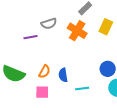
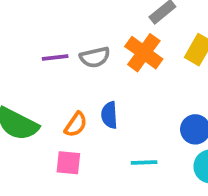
gray semicircle: (49, 24) -> (95, 57), moved
blue semicircle: (63, 75) -> (109, 115), moved

